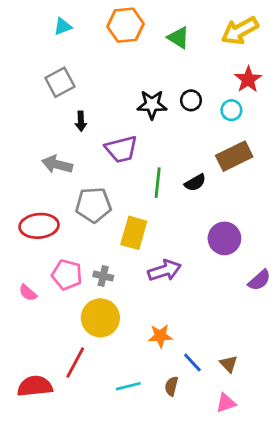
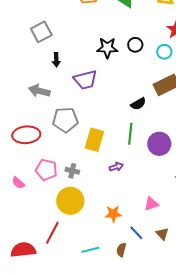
green line: (158, 183) -> (130, 134), moved
purple arrow: (165, 270) -> (116, 167), size x0.6
pink triangle: (226, 403) -> (151, 204), moved

